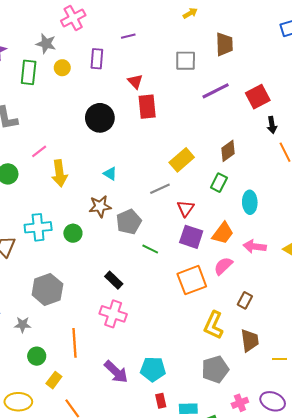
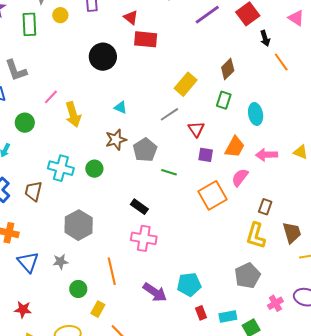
red rectangle: (147, 107) -> (146, 39), turned -70
cyan cross: (38, 227) -> (61, 168), turned 30
purple square: (191, 237) -> (206, 155), size x0.7
yellow L-shape: (214, 325) -> (256, 236), moved
brown trapezoid: (250, 340) -> (292, 233), moved

